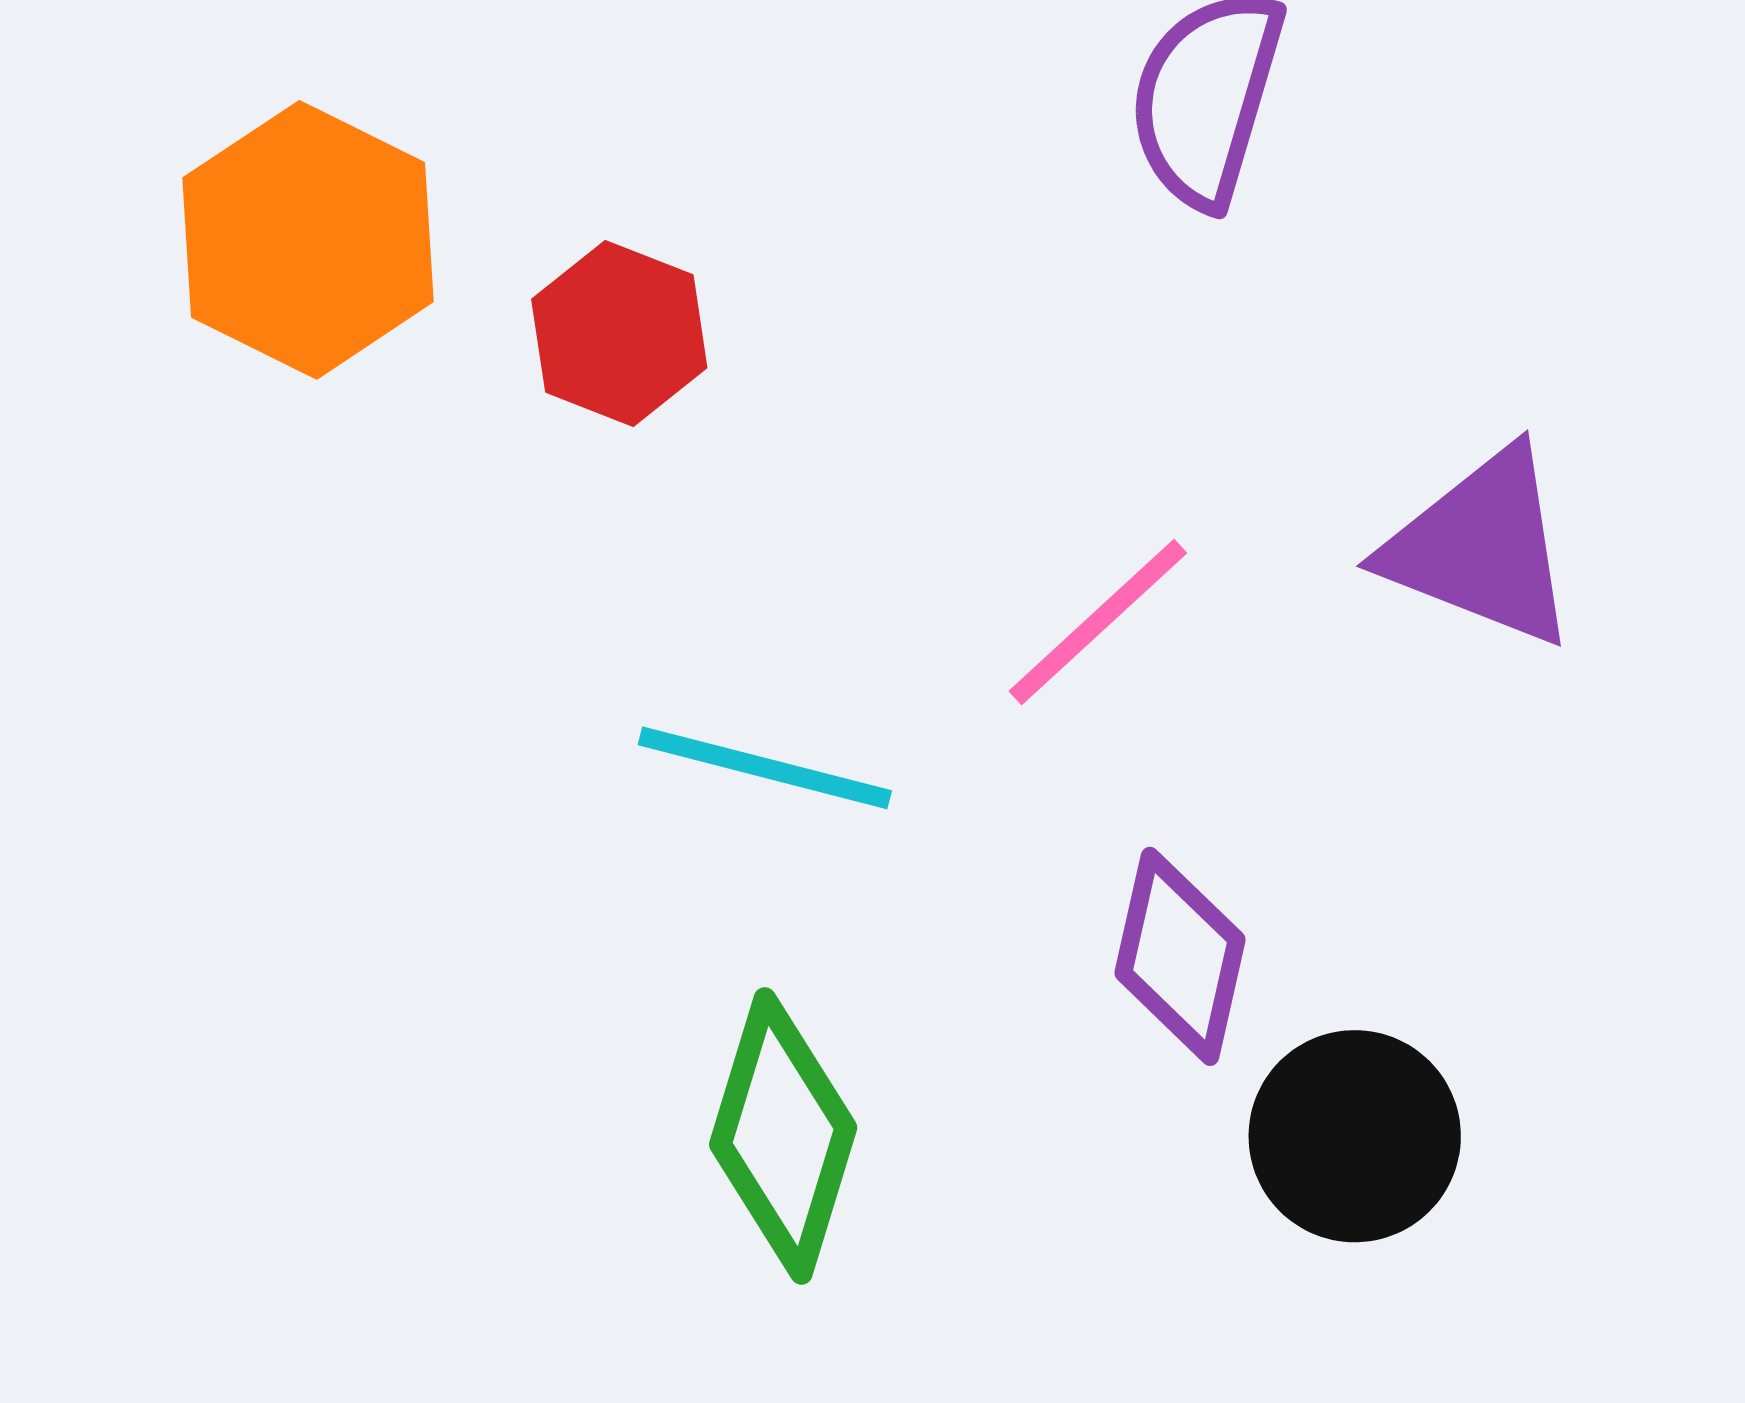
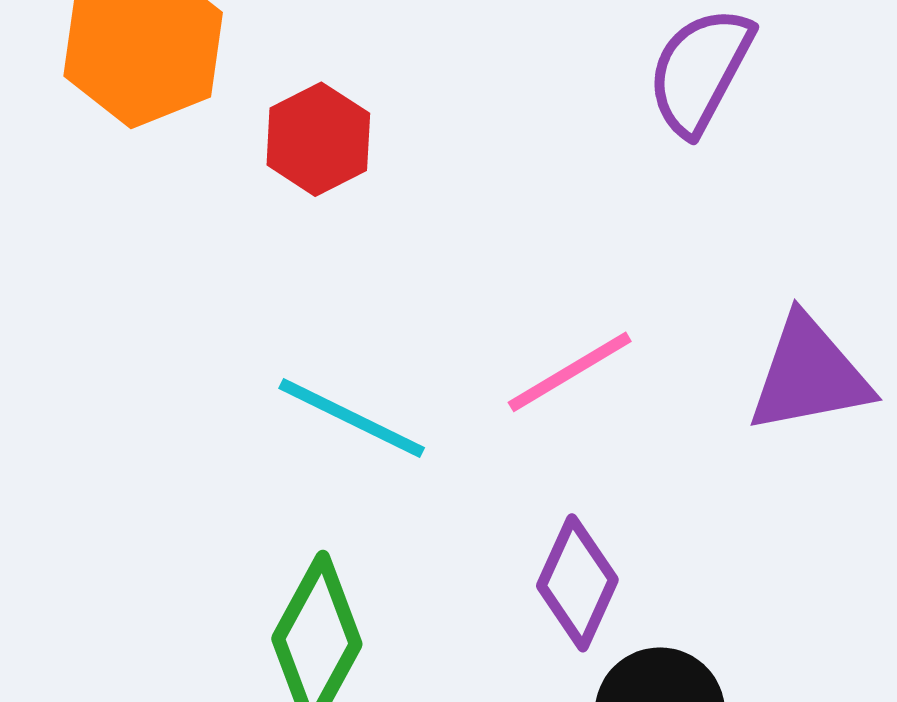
purple triangle: (1481, 547) -> (809, 375), turned -44

